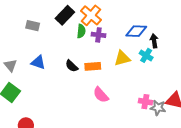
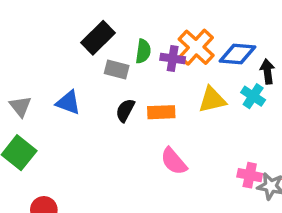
black rectangle: (65, 15) -> (98, 38), moved
orange cross: (91, 15) -> (196, 47), moved
gray rectangle: (33, 26) -> (117, 70), moved
black semicircle: (72, 66) -> (125, 110), turned 72

